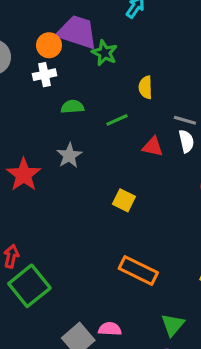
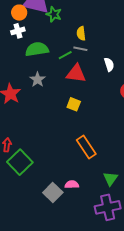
green semicircle: (72, 107) -> (37, 49), size x1.6
gray line: (185, 120) -> (80, 49), moved
red triangle: (153, 147) -> (76, 74), moved, size x1.5
orange rectangle: (138, 270) -> (86, 147), turned 35

